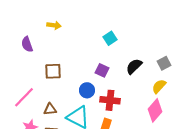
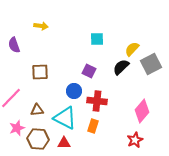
cyan square: (110, 38) -> (97, 39), turned 32
gray square: (164, 63) -> (151, 64), size x1.5
yellow semicircle: (159, 86) -> (132, 49), moved

